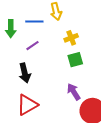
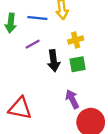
black arrow: (25, 73) -> (54, 61), moved
red triangle: (27, 105) -> (20, 108), turned 35

